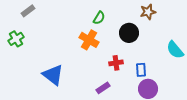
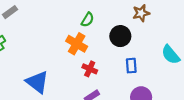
red cross: (116, 63) -> (90, 69), moved, turned 32
blue rectangle: (141, 70) -> (131, 66), moved

